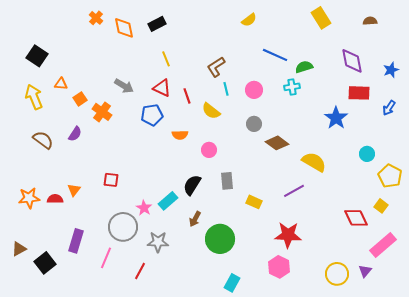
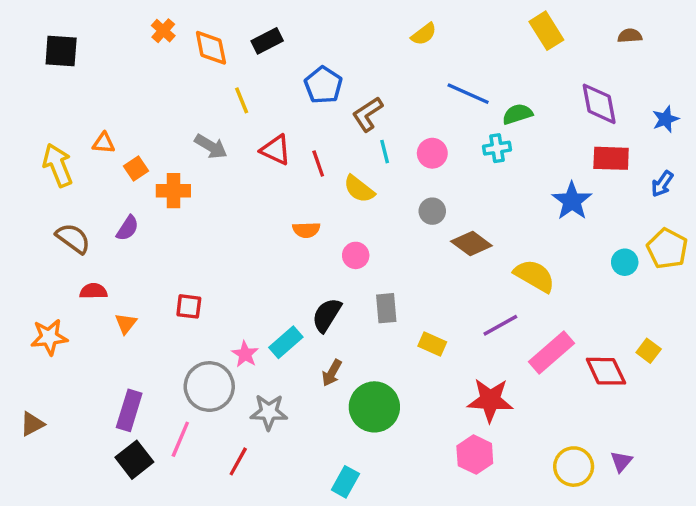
black square: (37, 56) -> (61, 51), moved, turned -30
yellow line: (166, 59) -> (242, 100), moved
orange cross: (102, 112) -> (173, 191), turned -36
blue pentagon: (152, 115) -> (323, 85), moved, turned -30
yellow pentagon: (390, 176) -> (667, 249), moved
red semicircle: (55, 199) -> (93, 291), moved
pink rectangle: (383, 245) -> (551, 352), moved
black square: (45, 263) -> (134, 460), moved
cyan rectangle: (232, 283) -> (345, 482), moved

